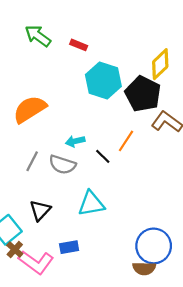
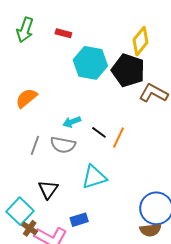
green arrow: (38, 36) -> (25, 30), turned -100
orange semicircle: (30, 109) -> (26, 98), size x0.7
orange line: (126, 141) -> (119, 138), moved

